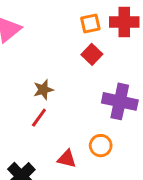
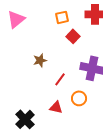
orange square: (90, 24) -> (62, 17), moved
red line: (39, 118) -> (60, 79), moved

